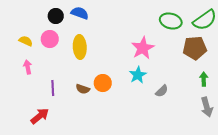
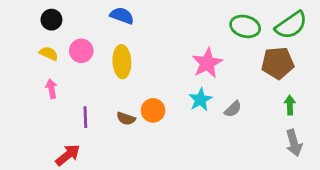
black circle: (56, 16) -> (51, 20), moved
gray semicircle: (162, 91) -> (233, 109), moved

